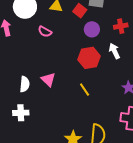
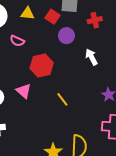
red cross: (121, 26) -> (95, 20), moved
red hexagon: (89, 58) -> (42, 65), moved

